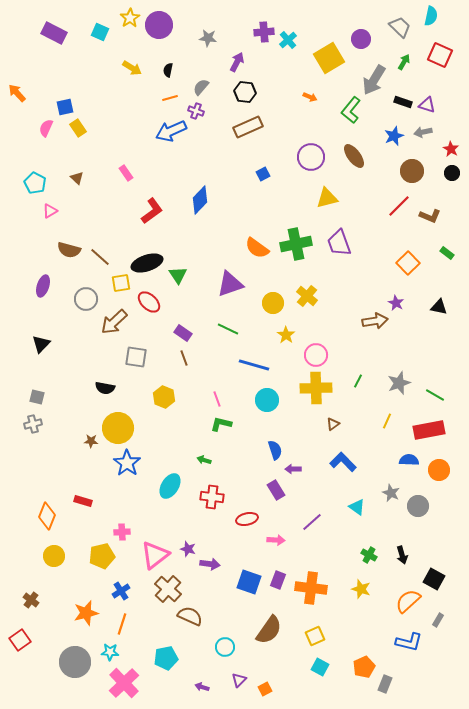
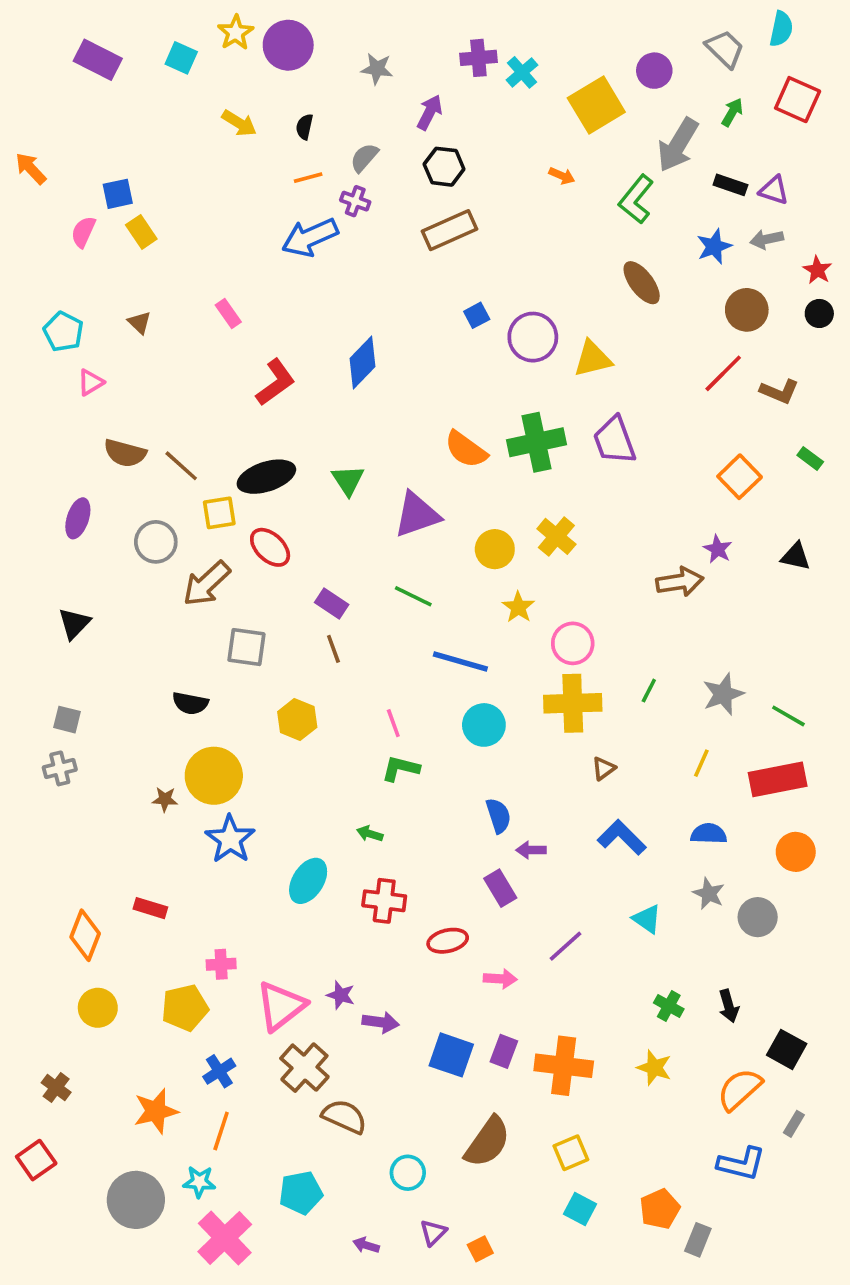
purple circle: (311, 157) -> (533, 337), moved
green triangle: (178, 275) -> (348, 480), moved
blue semicircle: (409, 460) -> (709, 834), moved

